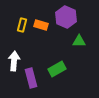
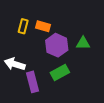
purple hexagon: (66, 17) -> (57, 45), moved
white arrow: (14, 61) -> (15, 64), turned -78

